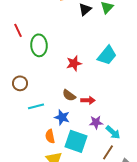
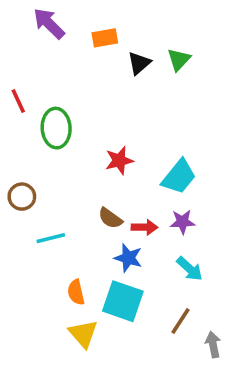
cyan trapezoid: (107, 55) -> (179, 177), moved
blue star: (62, 117) -> (128, 258), moved
purple star: (96, 122) -> (182, 222), moved
cyan arrow: (113, 132) -> (190, 269), moved

